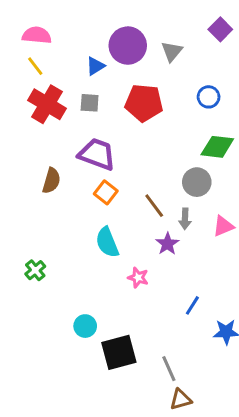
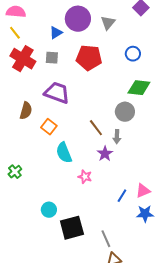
orange square: (106, 192) -> (49, 127), moved
pink triangle: (223, 226) -> (143, 191), moved

